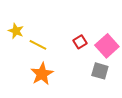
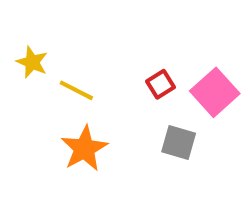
gray square: (100, 71) -> (179, 142), moved

